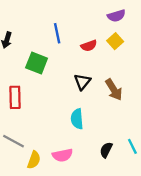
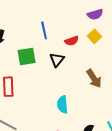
green square: (37, 63) -> (27, 57), turned -30
black triangle: (82, 82) -> (57, 60), moved

